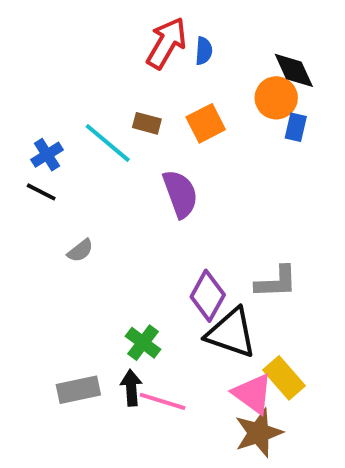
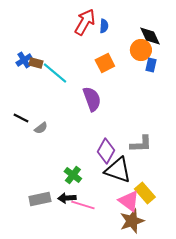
brown rectangle: (147, 123) -> (36, 63), moved
blue cross: (47, 155) -> (24, 60), moved
black line: (41, 192) -> (21, 118), moved
black arrow: (131, 388) -> (67, 198), turned -90

